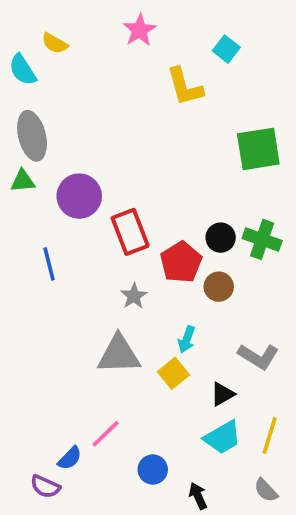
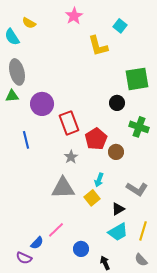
black circle: (221, 238) -> (117, 103), moved

